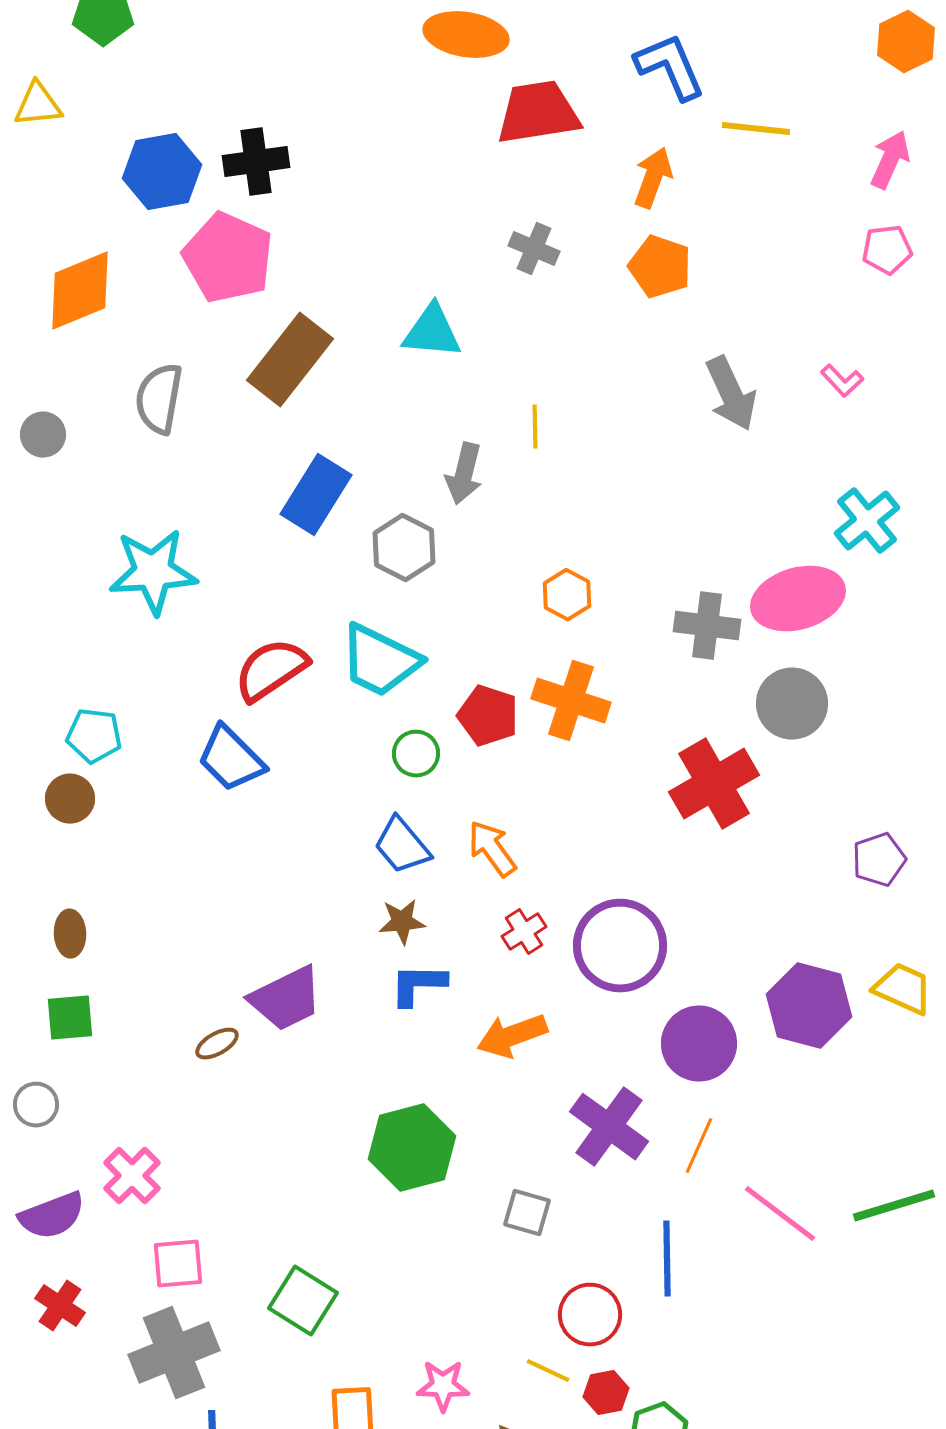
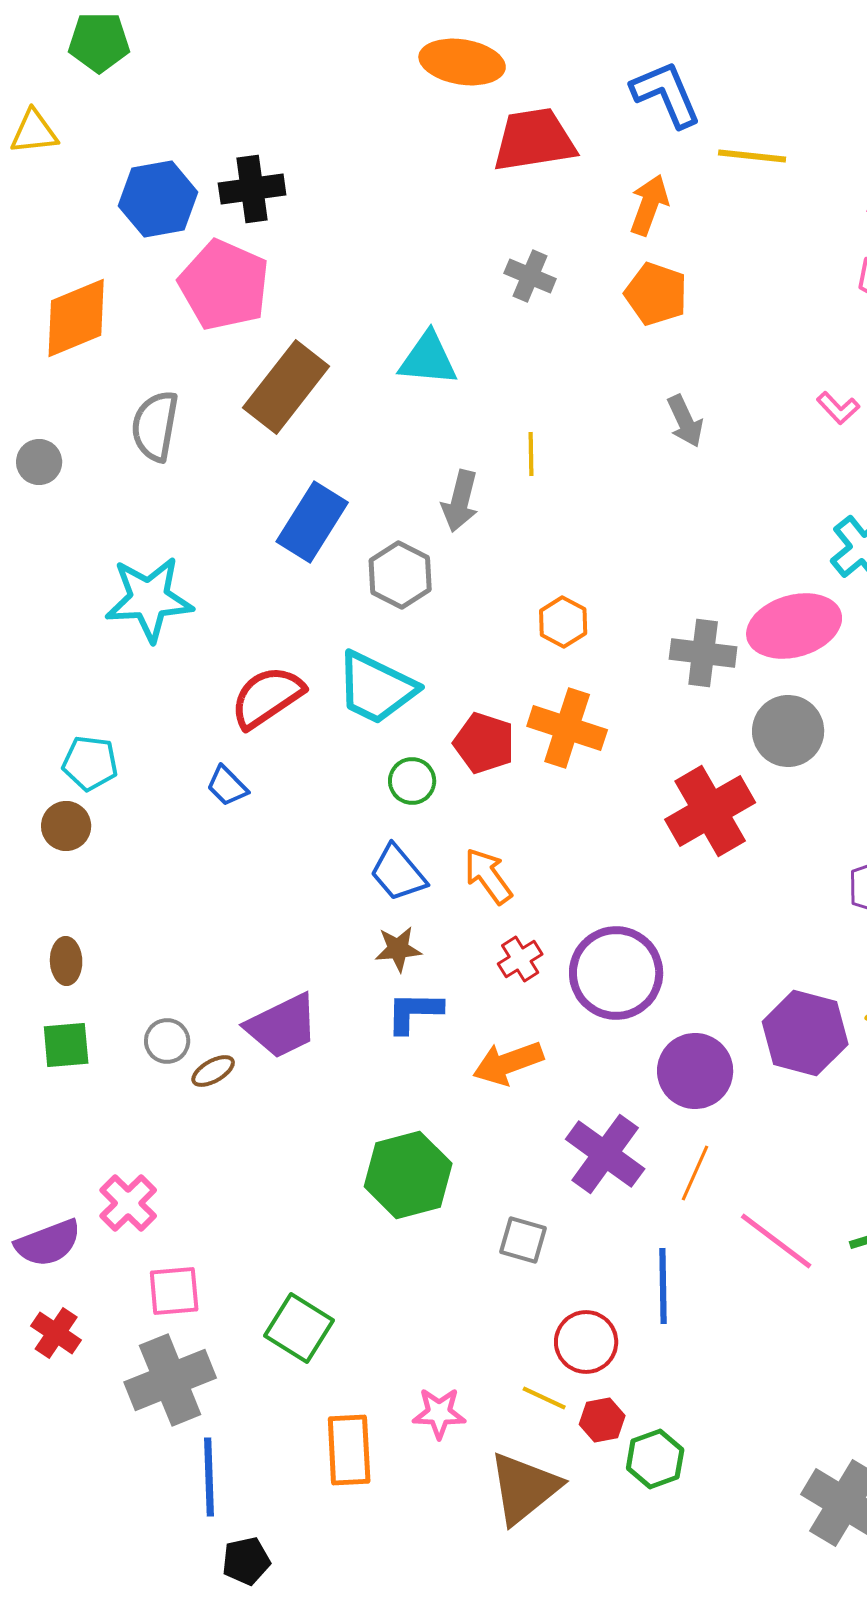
gray arrow: (731, 394) -> (685, 421), moved, size x0.7
blue trapezoid: (231, 759) -> (227, 786), size x0.6
gray circle: (36, 1105) -> (167, 1041), moved

